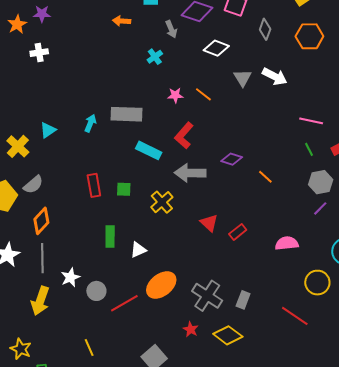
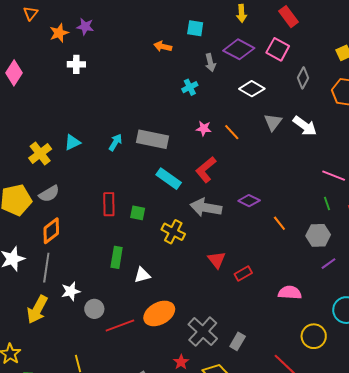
gray hexagon: (321, 182) -> (318, 235), moved
yellow cross: (162, 202) -> (173, 232), turned -30

